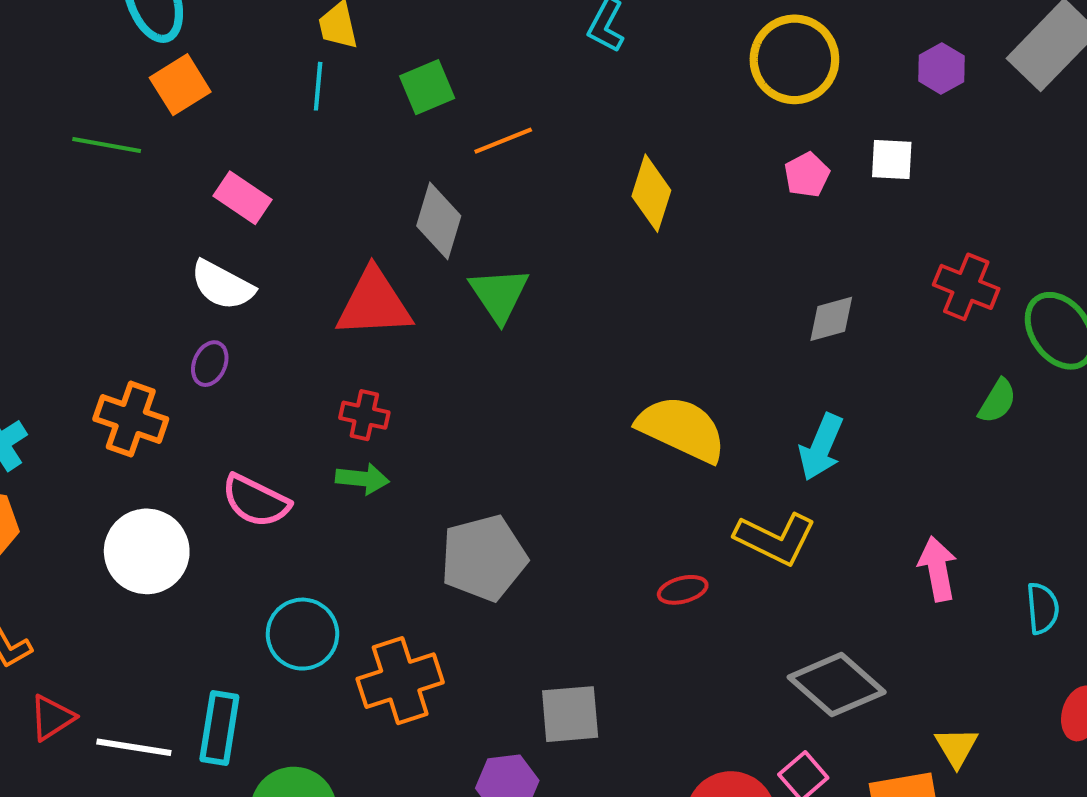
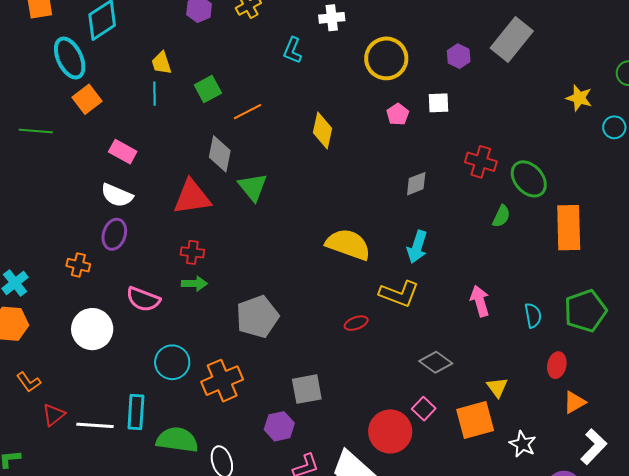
green line: (107, 145) -> (36, 131), moved
purple ellipse: (210, 364) -> (114, 234), size x1.4
orange cross: (131, 419) -> (78, 265), size x0.7
gray diamond: (837, 685) -> (436, 362), size x0.7

